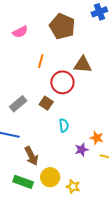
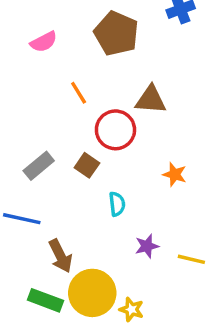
orange line: (41, 61) -> (79, 93), turned -48
orange star: (97, 138) -> (175, 174), moved
yellow circle: (50, 177) -> (92, 293), size x1.4

